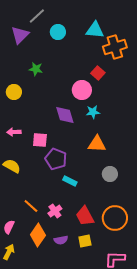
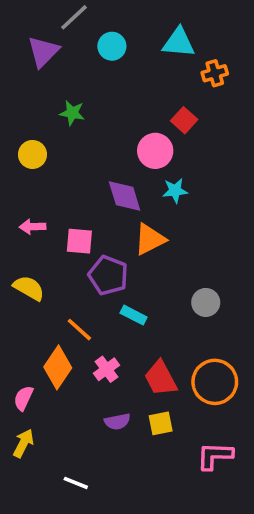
orange cross: (115, 47) -> (215, 73), size x0.6
orange triangle: (97, 144) -> (150, 239), moved, turned -30
orange line: (31, 206) -> (79, 330), moved
orange diamond: (38, 235) -> (58, 367), moved

